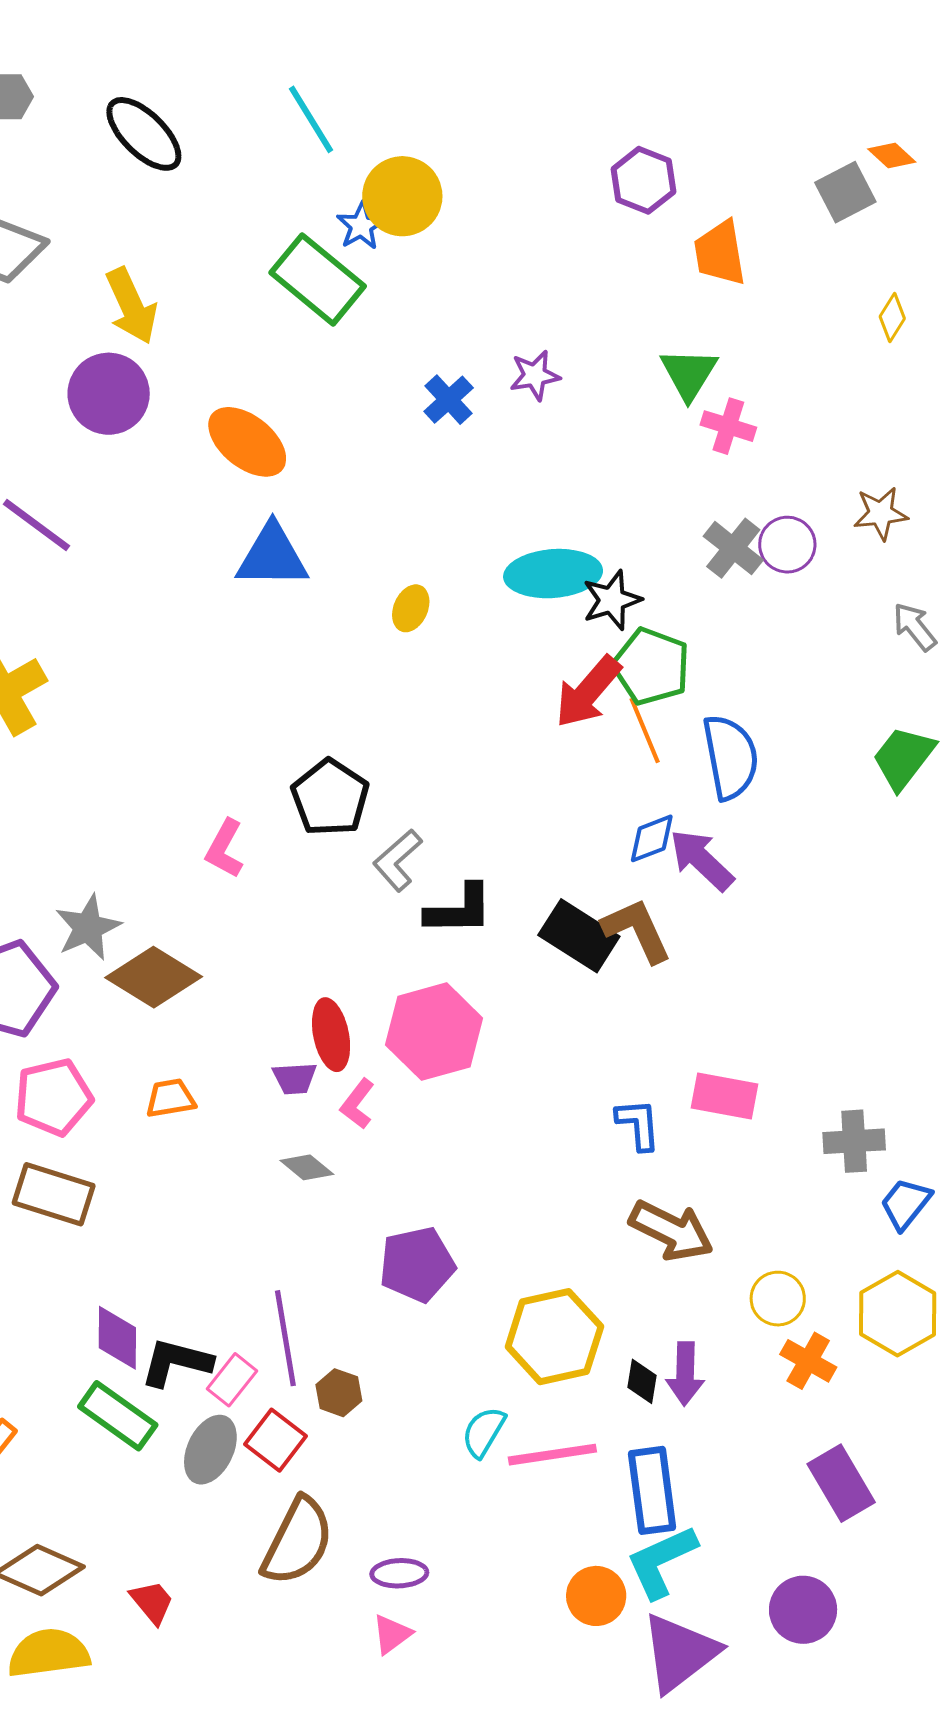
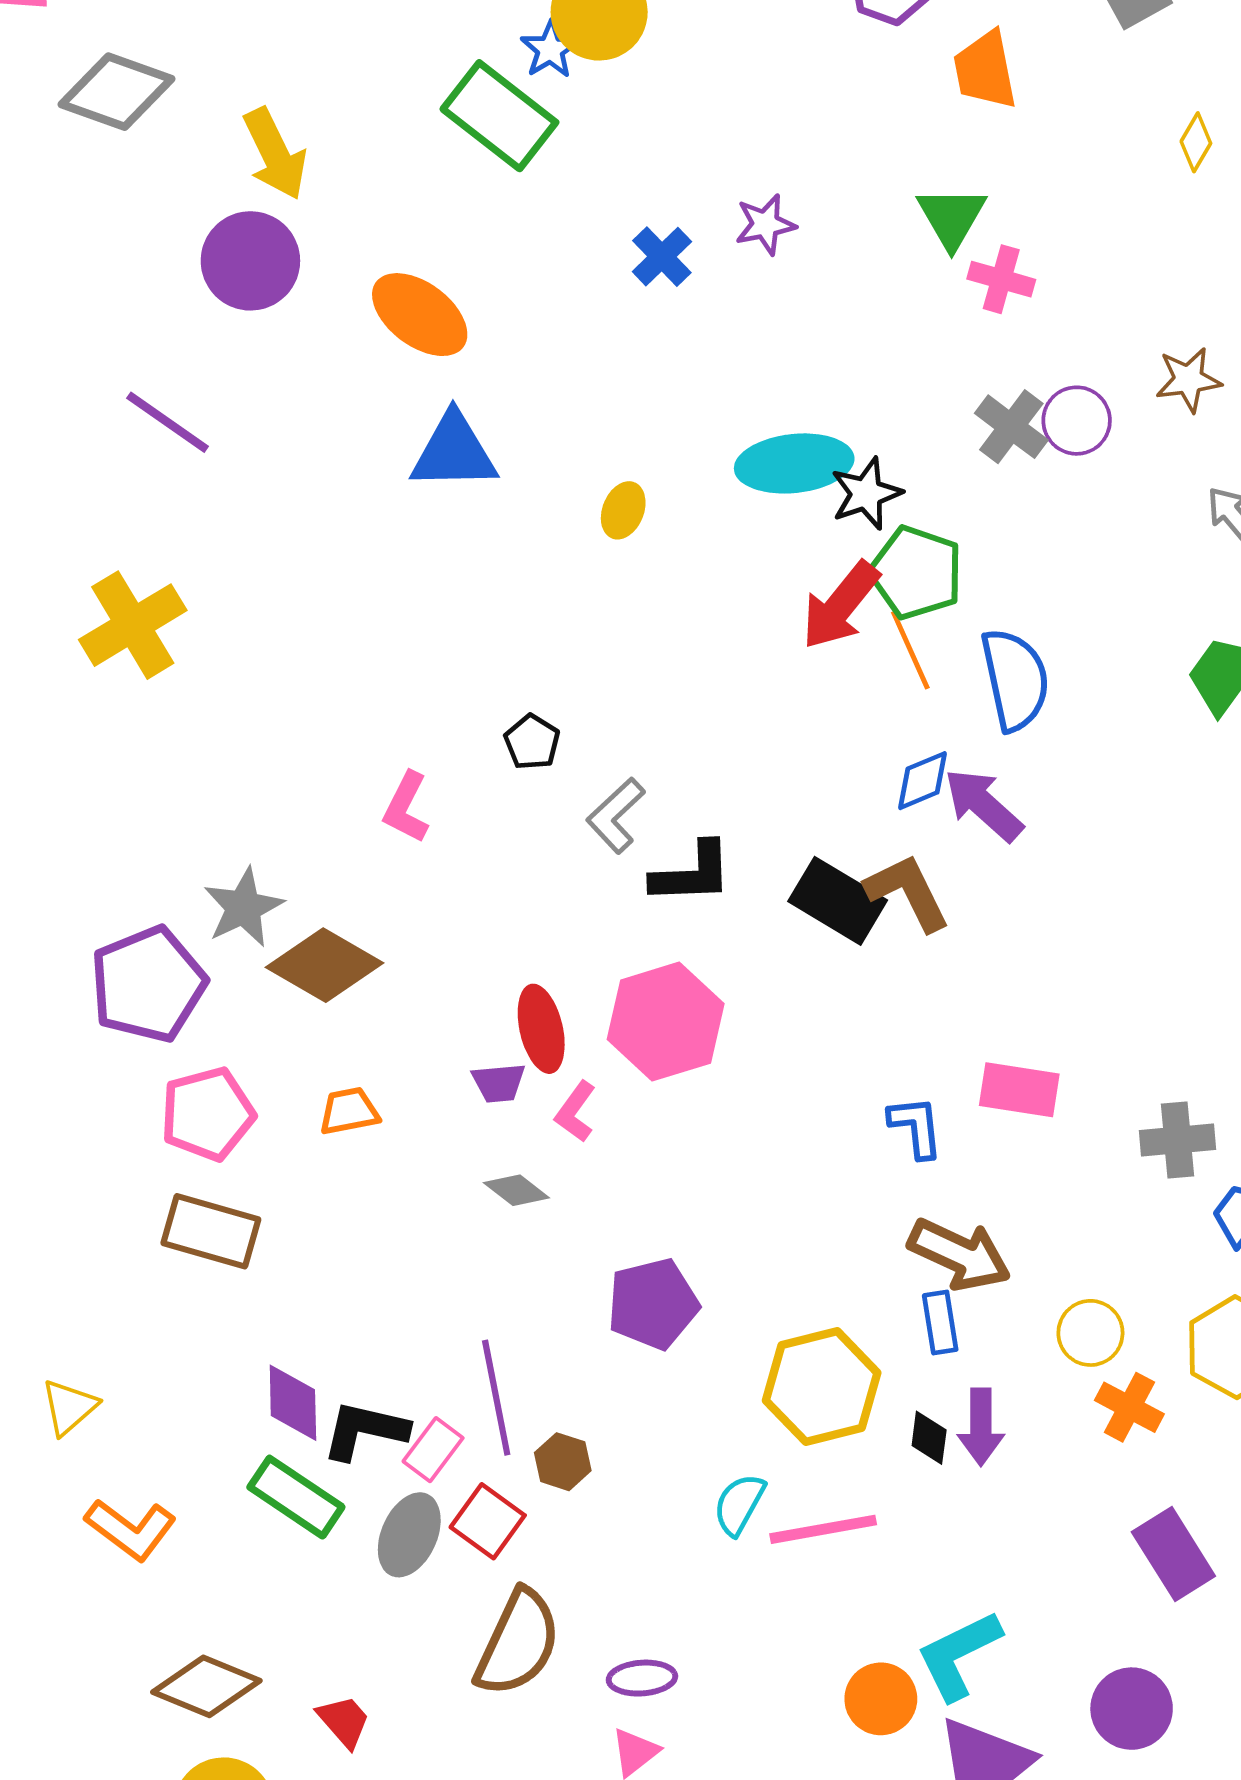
black pentagon: (330, 798) -> (532, 742), size x0.6
blue rectangle: (652, 1490) -> (940, 1323), moved, size x0.6

